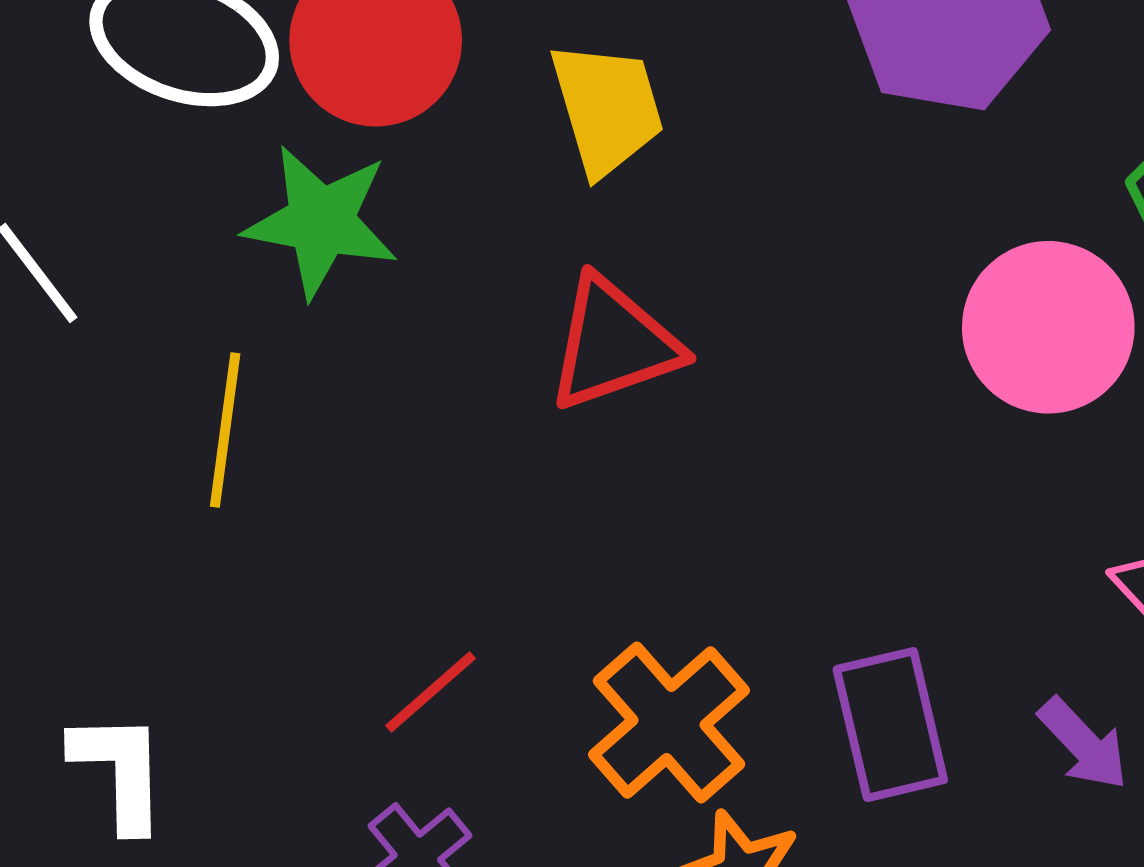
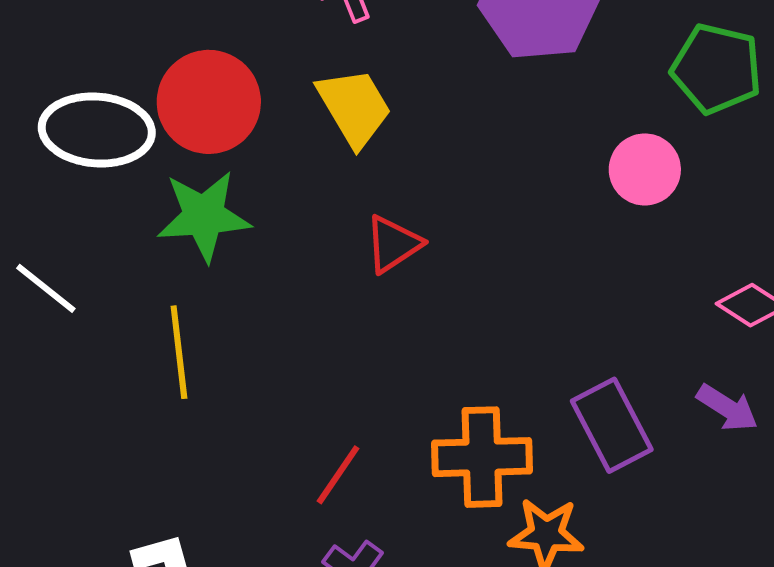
pink circle: (1048, 327) -> (645, 169), size x0.7
red triangle: (614, 344) -> (393, 244), size x0.7
orange cross: (669, 722) -> (482, 457), turned -36

